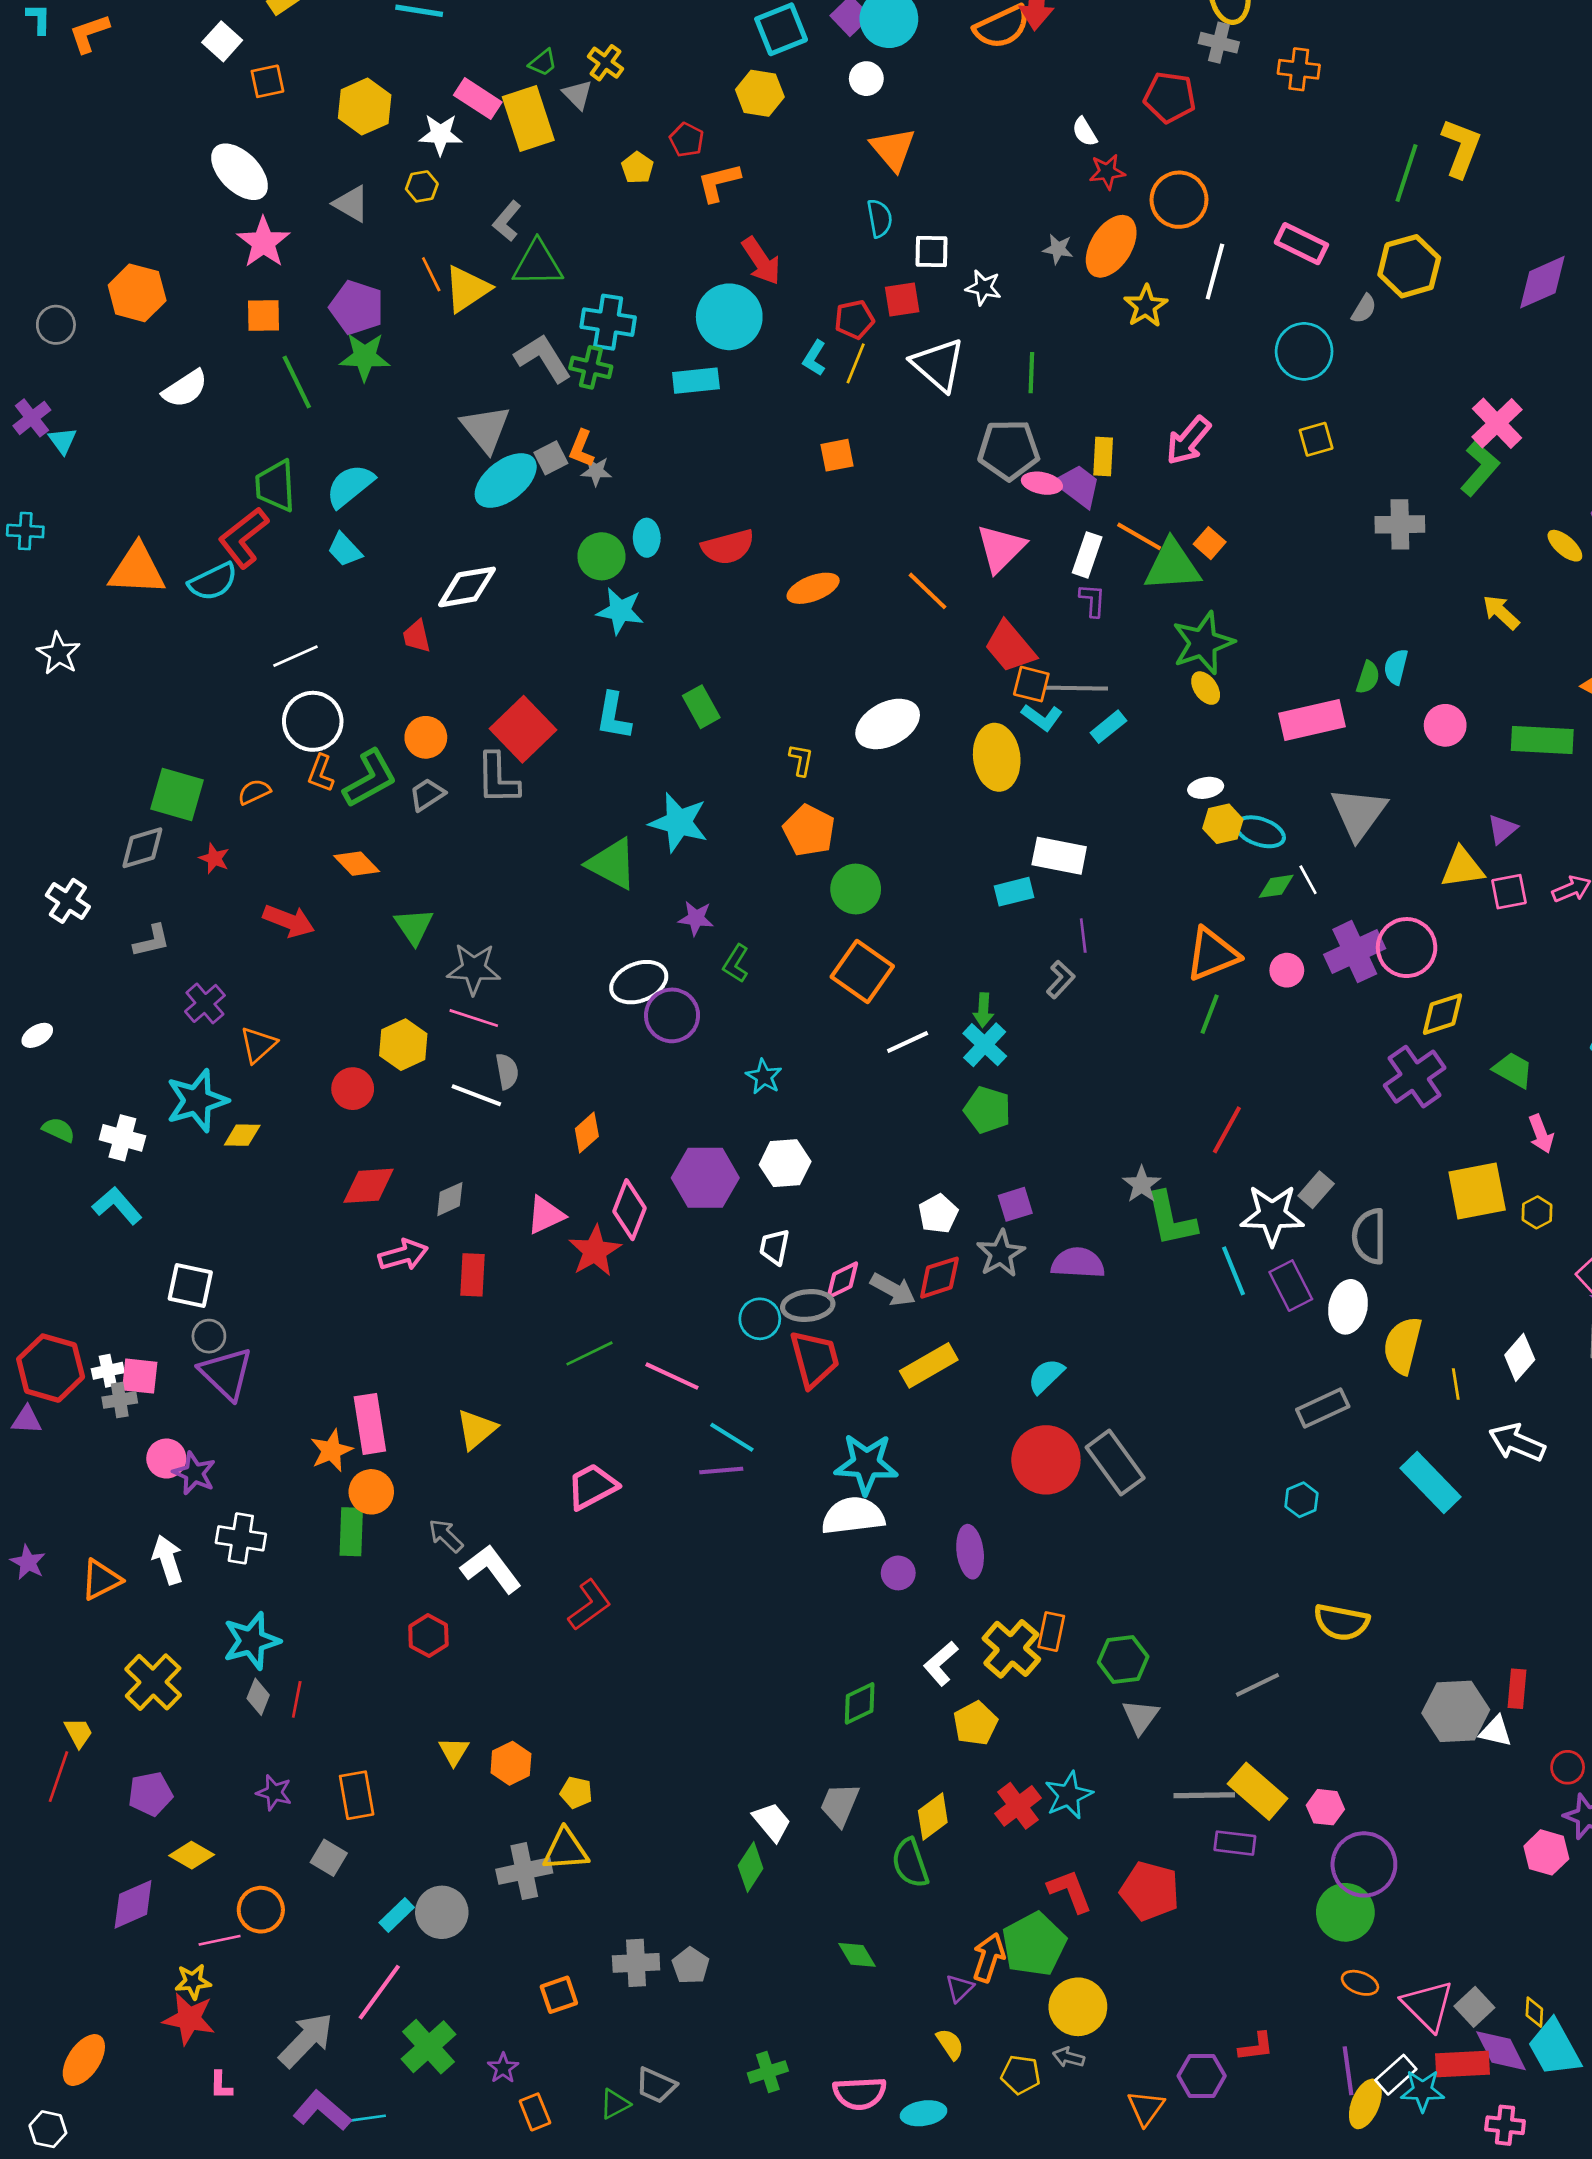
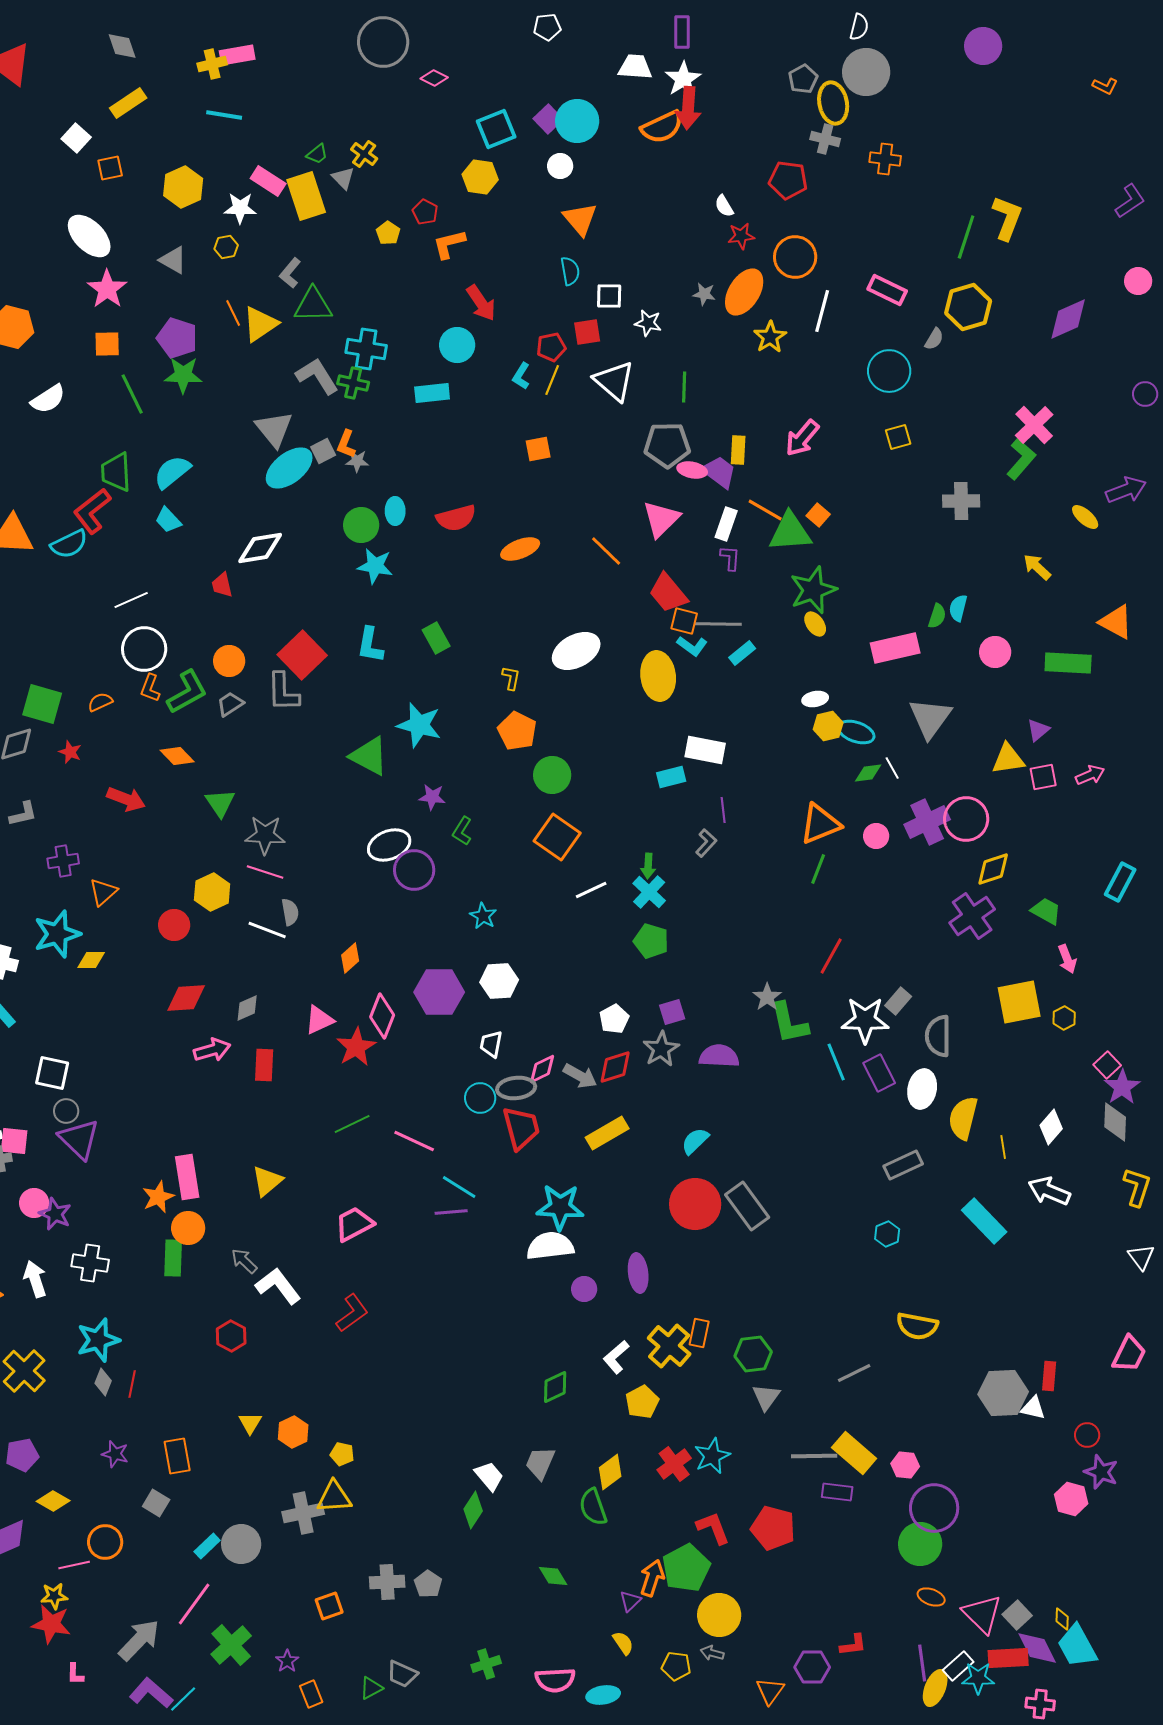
cyan circle: (729, 317) -> (457, 345), size x0.7
purple cross: (205, 1003) -> (63, 861), turned 32
cyan line: (365, 2119) -> (183, 1699), turned -36

